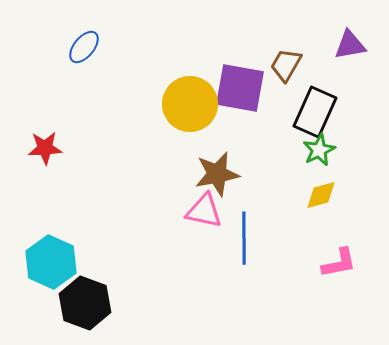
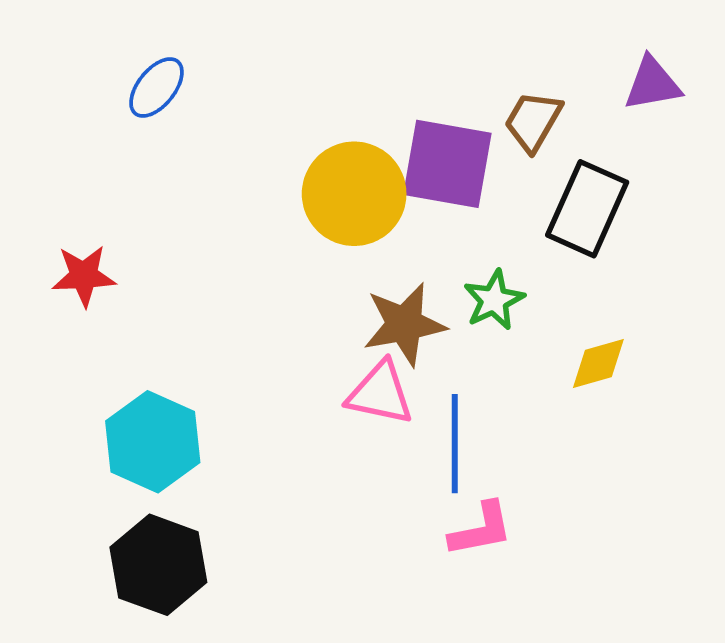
green star: (319, 150) -> (494, 300), moved
cyan hexagon: (51, 262) -> (153, 442), moved
pink L-shape: (339, 263) -> (481, 529), moved

